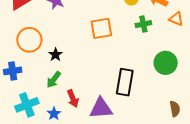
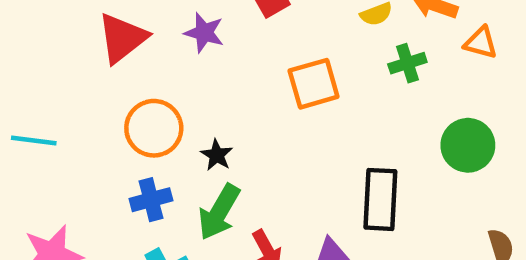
blue cross: (13, 71) -> (151, 200), moved
green arrow: (54, 80) -> (219, 212), size x1.4

